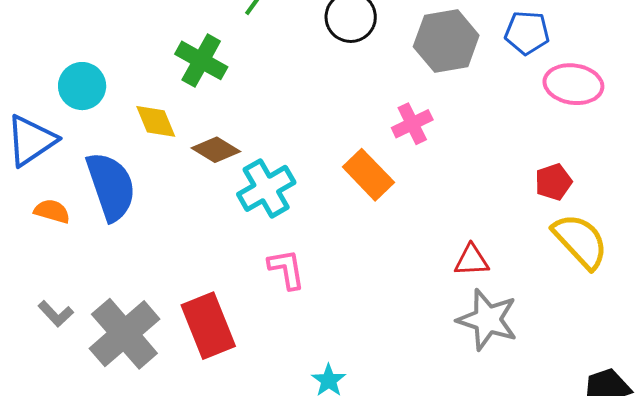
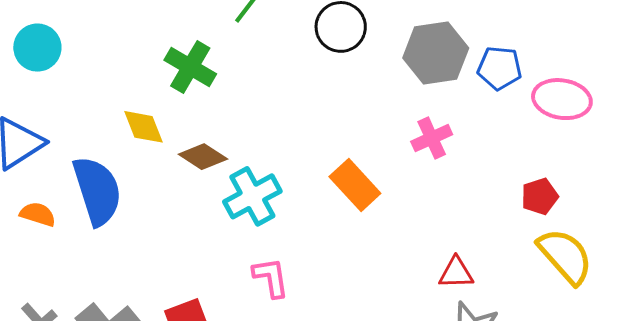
blue pentagon: (527, 33) -> (500, 68), moved
cyan circle: (82, 86) -> (37, 48), moved
pink cross: (412, 124) -> (432, 138), moved

